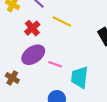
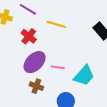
cyan trapezoid: (80, 77) -> (84, 76), turned -135
brown cross: (12, 78) -> (36, 86), moved

